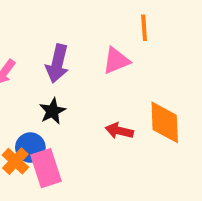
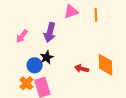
pink triangle: (116, 61) -> (71, 12), moved
blue circle: (30, 148) -> (35, 65), moved

